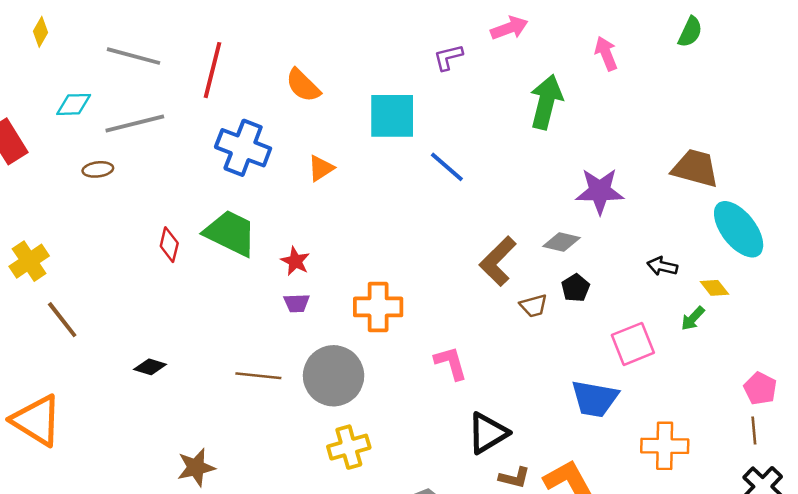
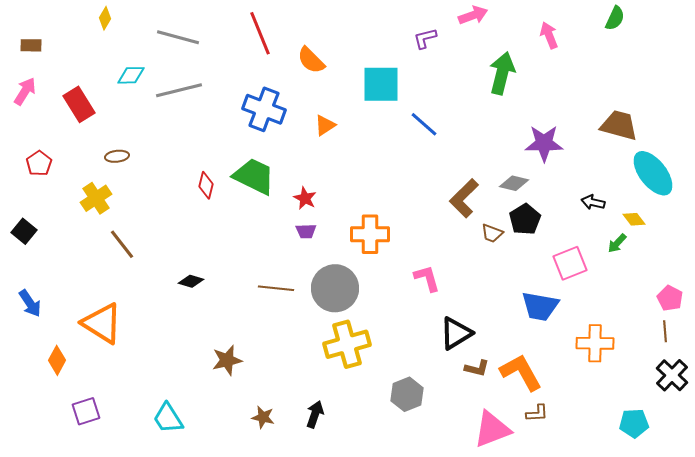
red line: (213, 70) -> (260, 33), moved, turned -36
brown ellipse: (98, 169) -> (117, 156), moved
black pentagon: (576, 288) -> (525, 219), size x1.4
brown trapezoid: (534, 306) -> (492, 233), turned 35
yellow cross: (349, 447) -> (347, 344), size x1.4

